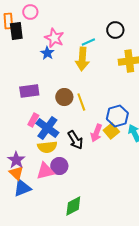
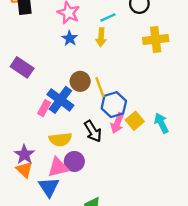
blue star: (47, 53) -> (70, 38), moved
yellow arrow: (82, 59) -> (101, 37), size x0.7
purple rectangle: (29, 91) -> (22, 67), moved, turned 42
blue hexagon: (117, 116) -> (114, 105), moved
blue cross: (47, 128) -> (60, 100), moved
blue triangle: (22, 188) -> (49, 187), moved, turned -42

